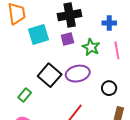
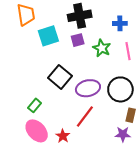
purple ellipse: (78, 74) -> (88, 88), moved
black circle: (109, 88) -> (120, 89), size x1.6
green rectangle: (25, 95) -> (35, 105), moved

